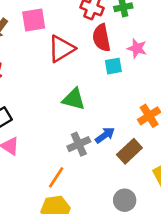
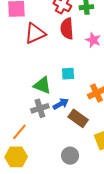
cyan square: (113, 66) -> (68, 74), moved
green triangle: (74, 99) -> (42, 85), moved
brown rectangle: (129, 151) -> (78, 118), turned 72

